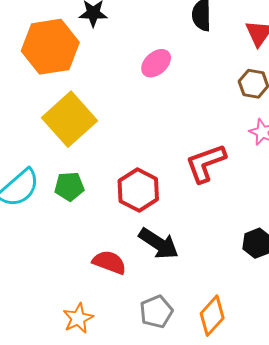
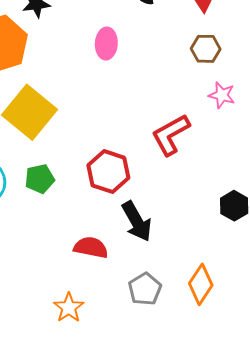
pink ellipse: (156, 63) -> (106, 44), turned -36
black arrow: (159, 244) -> (137, 221), turned 36

